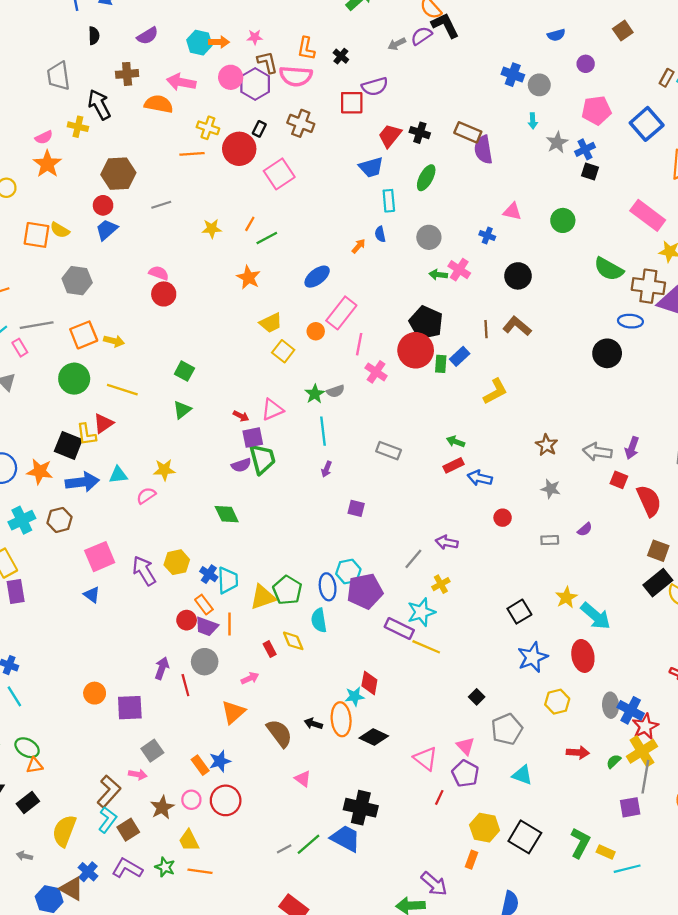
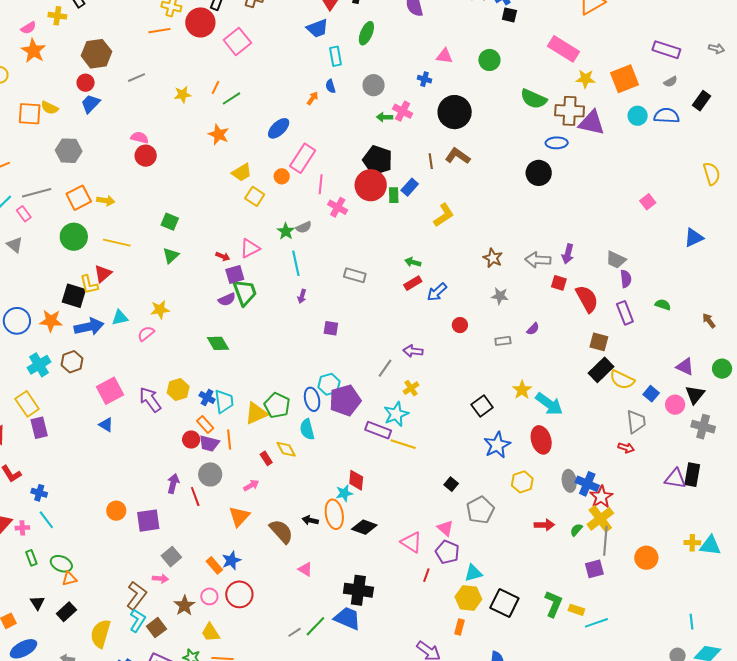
black circle: (518, 276) -> (455, 112), size x1.4
blue arrow: (480, 478) -> (437, 292), turned -50
cyan triangle: (522, 775) -> (473, 573), moved, turned -30

